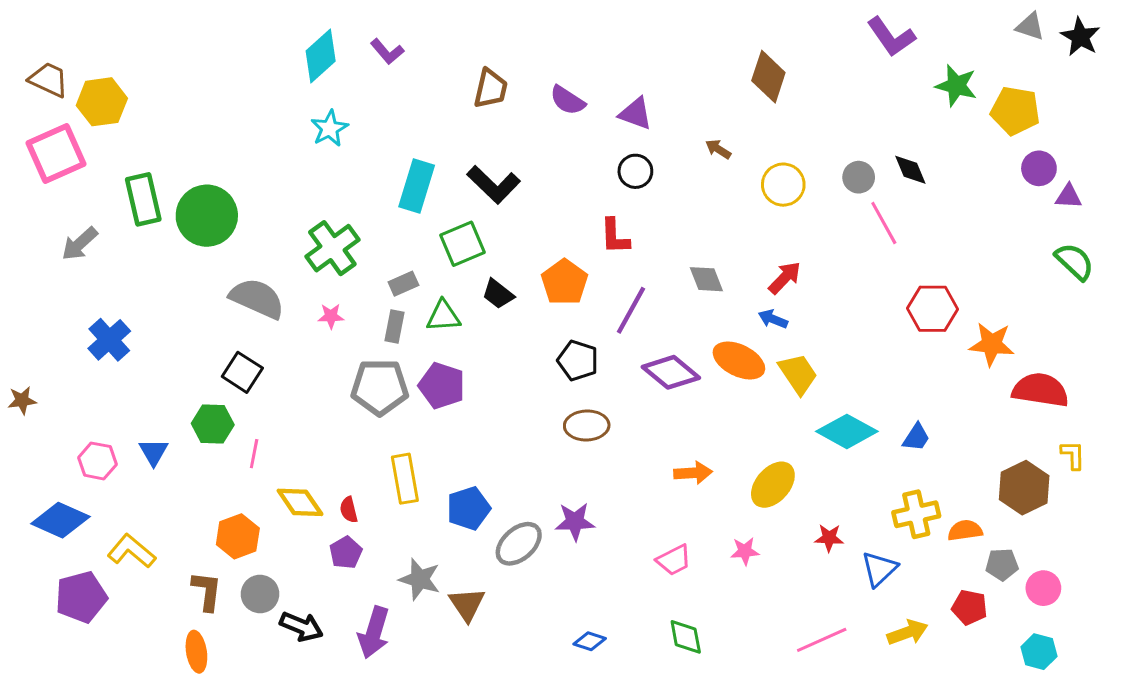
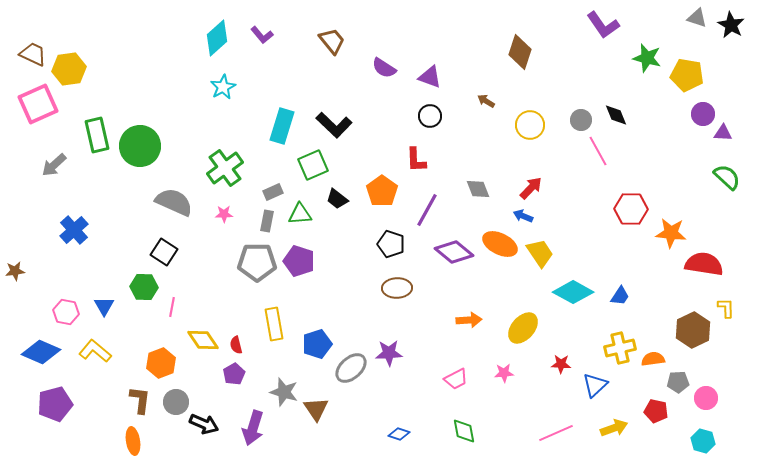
brown trapezoid: (491, 89) -> (332, 41), moved, turned -52
yellow L-shape: (131, 551) -> (95, 351), moved

